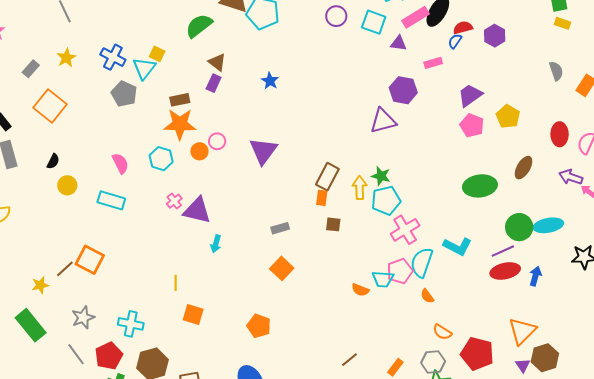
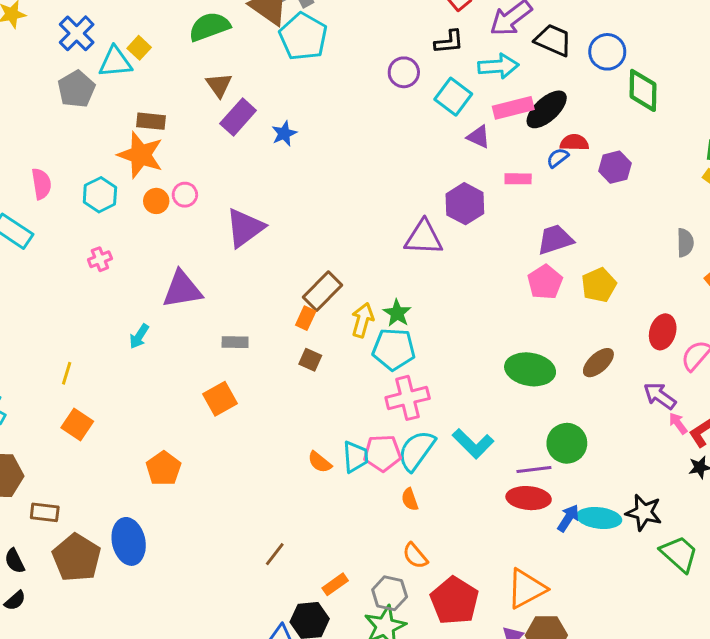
cyan triangle: (144, 68) -> (115, 62), turned 30
purple rectangle: (214, 83) -> (238, 117), moved, size x1.4
purple triangle: (197, 210) -> (182, 289), moved, turned -40
cyan ellipse: (548, 225) -> (599, 518), moved
cyan trapezoid: (383, 279) -> (356, 457), turned -115
brown line: (350, 360) -> (275, 554), turned -30

